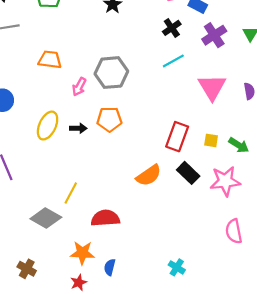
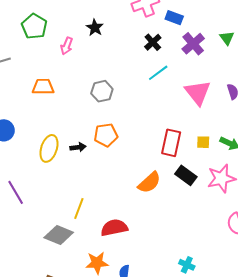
gray hexagon: (111, 73) -> (102, 91), size x0.7
pink arrow: (79, 87) -> (67, 46), moved

